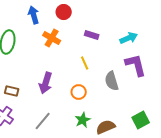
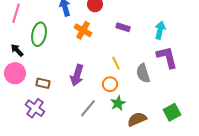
cyan arrow: (129, 38) -> (160, 30), turned -54
yellow line: (85, 63) -> (116, 63), moved
green star: (83, 120) -> (118, 103), moved
gray line: (43, 121) -> (88, 108), moved

